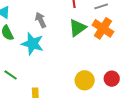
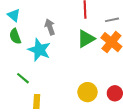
green line: (11, 75) -> (23, 78), moved

